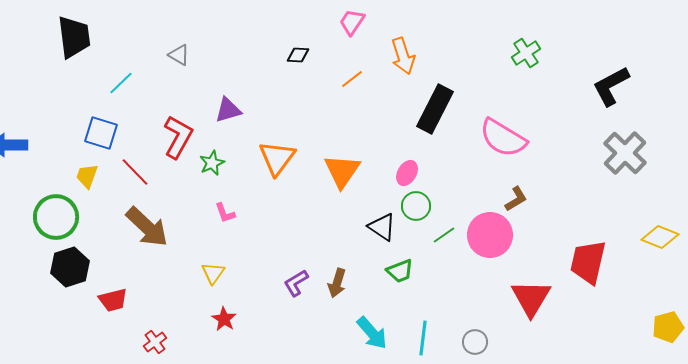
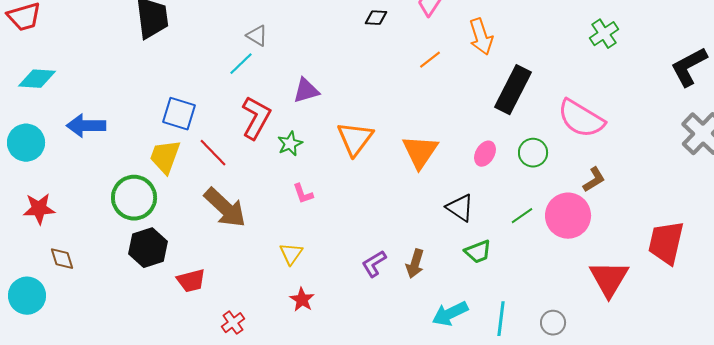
black diamond: (298, 55) -> (376, 18), moved
cyan line: (121, 83) -> (241, 64), moved
yellow trapezoid: (87, 176) -> (165, 157), size x1.4
green circle: (416, 206) -> (533, 153), moved
cyan arrow: (372, 333) -> (450, 314), turned 105

